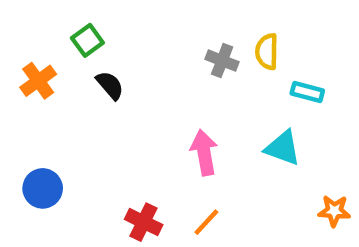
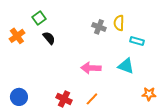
pink arrow: (204, 153) -> (91, 68), turned -78
blue circle: (43, 188) -> (19, 97), moved

